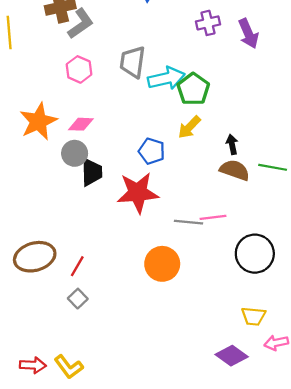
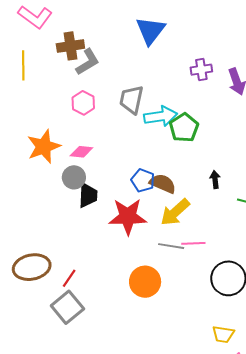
yellow arrow: (189, 127) -> (175, 212), moved, size x1.4
brown semicircle: (235, 170) -> (163, 184), moved
gray square: (78, 299) -> (67, 307), size x1.8

